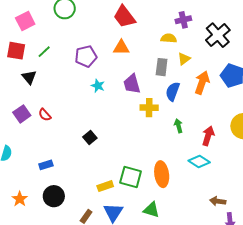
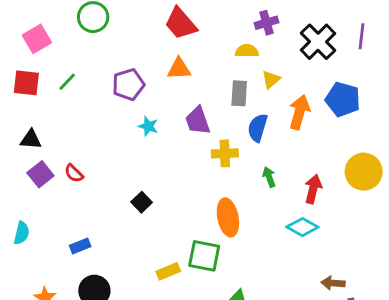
black triangle: (29, 77) -> (31, 140), moved, turned -42
orange ellipse: (162, 174) -> (228, 217), moved

